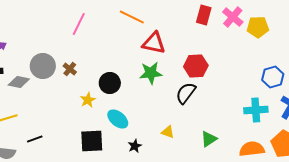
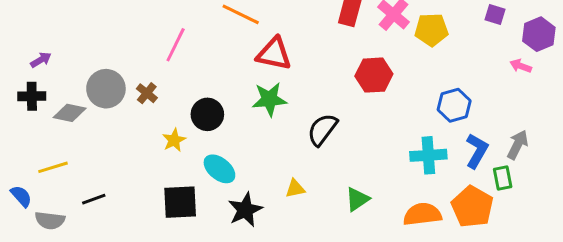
pink line: (79, 24) -> (176, 45), moved
red hexagon: (196, 66) -> (374, 75), moved
yellow triangle: (168, 132) -> (295, 189), turned -32
black star: (135, 146) -> (245, 210), size x1.6

